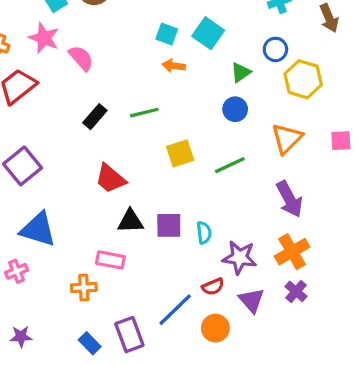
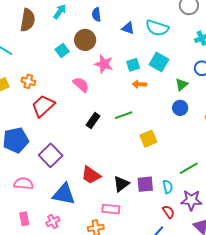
cyan square: (167, 34) -> (133, 65), turned -32
pink star: (44, 38) -> (104, 64), moved
green line: (230, 165) -> (189, 168), moved
red trapezoid: (110, 179) -> (91, 175), moved
black triangle: (130, 221) -> (121, 184), turned -30
red semicircle: (213, 287) -> (168, 212), moved, turned -96

